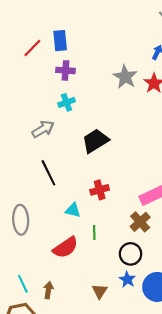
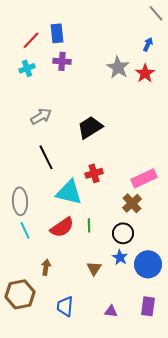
cyan cross: (67, 102) -> (27, 68), moved
cyan triangle: (73, 210) -> (69, 192), size x1.8
green line: (94, 233) -> (89, 225), moved
cyan line: (23, 284) -> (25, 230), moved

